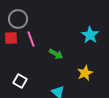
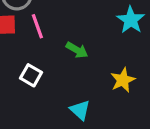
white square: (20, 81) -> (31, 75), moved

